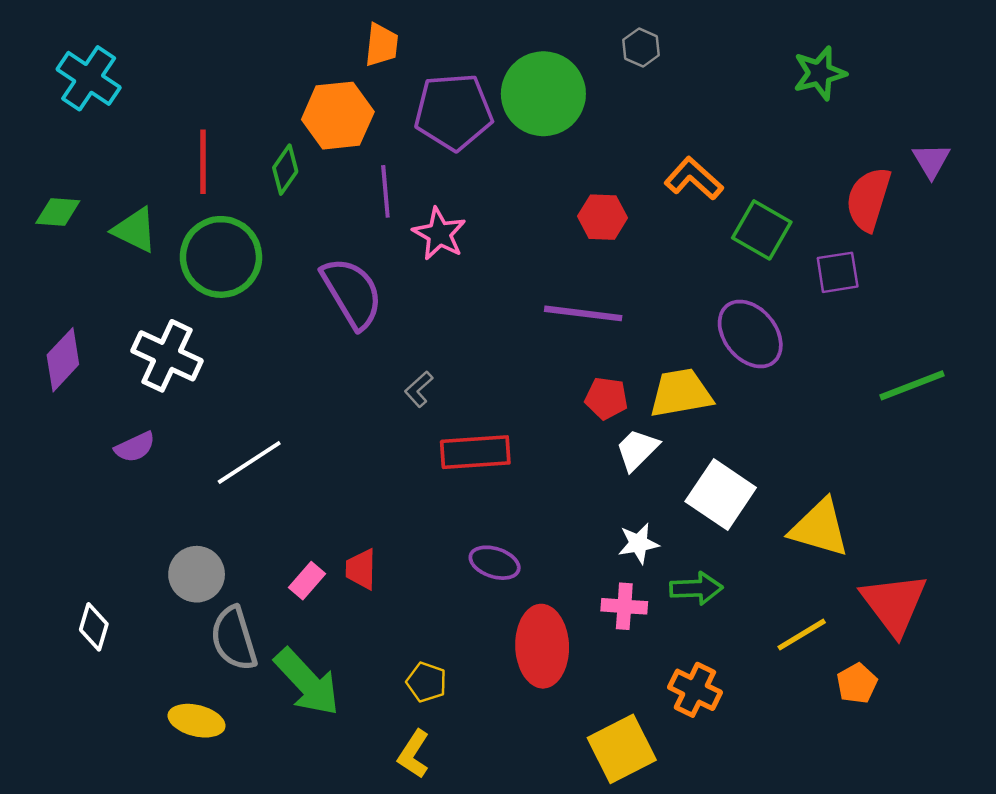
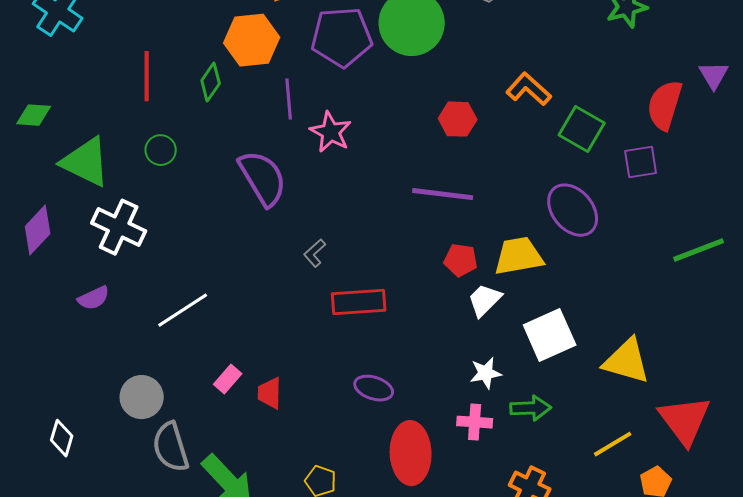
green triangle: (135, 230) -> (86, 162), moved, size x1.4
green circle: (221, 257) -> (161, 150), size x0.5
white square: (721, 495) -> (550, 335), turned 32
pink rectangle: (307, 581) -> (228, 379), moved

